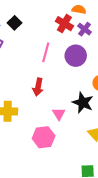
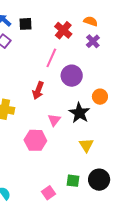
black square: (14, 23) -> (25, 24), turned 32
red cross: (64, 24) -> (63, 30), moved
purple circle: (76, 56) -> (72, 76), moved

